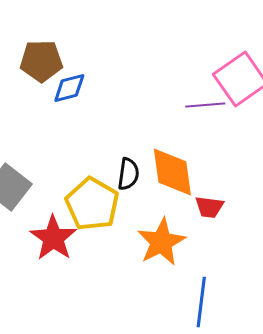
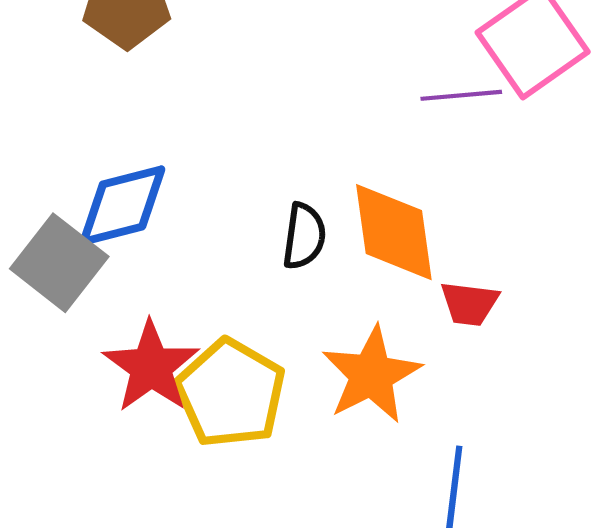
blue diamond: (69, 88) -> (122, 206), moved, size x1.4
yellow pentagon: (92, 204) -> (231, 393), moved

